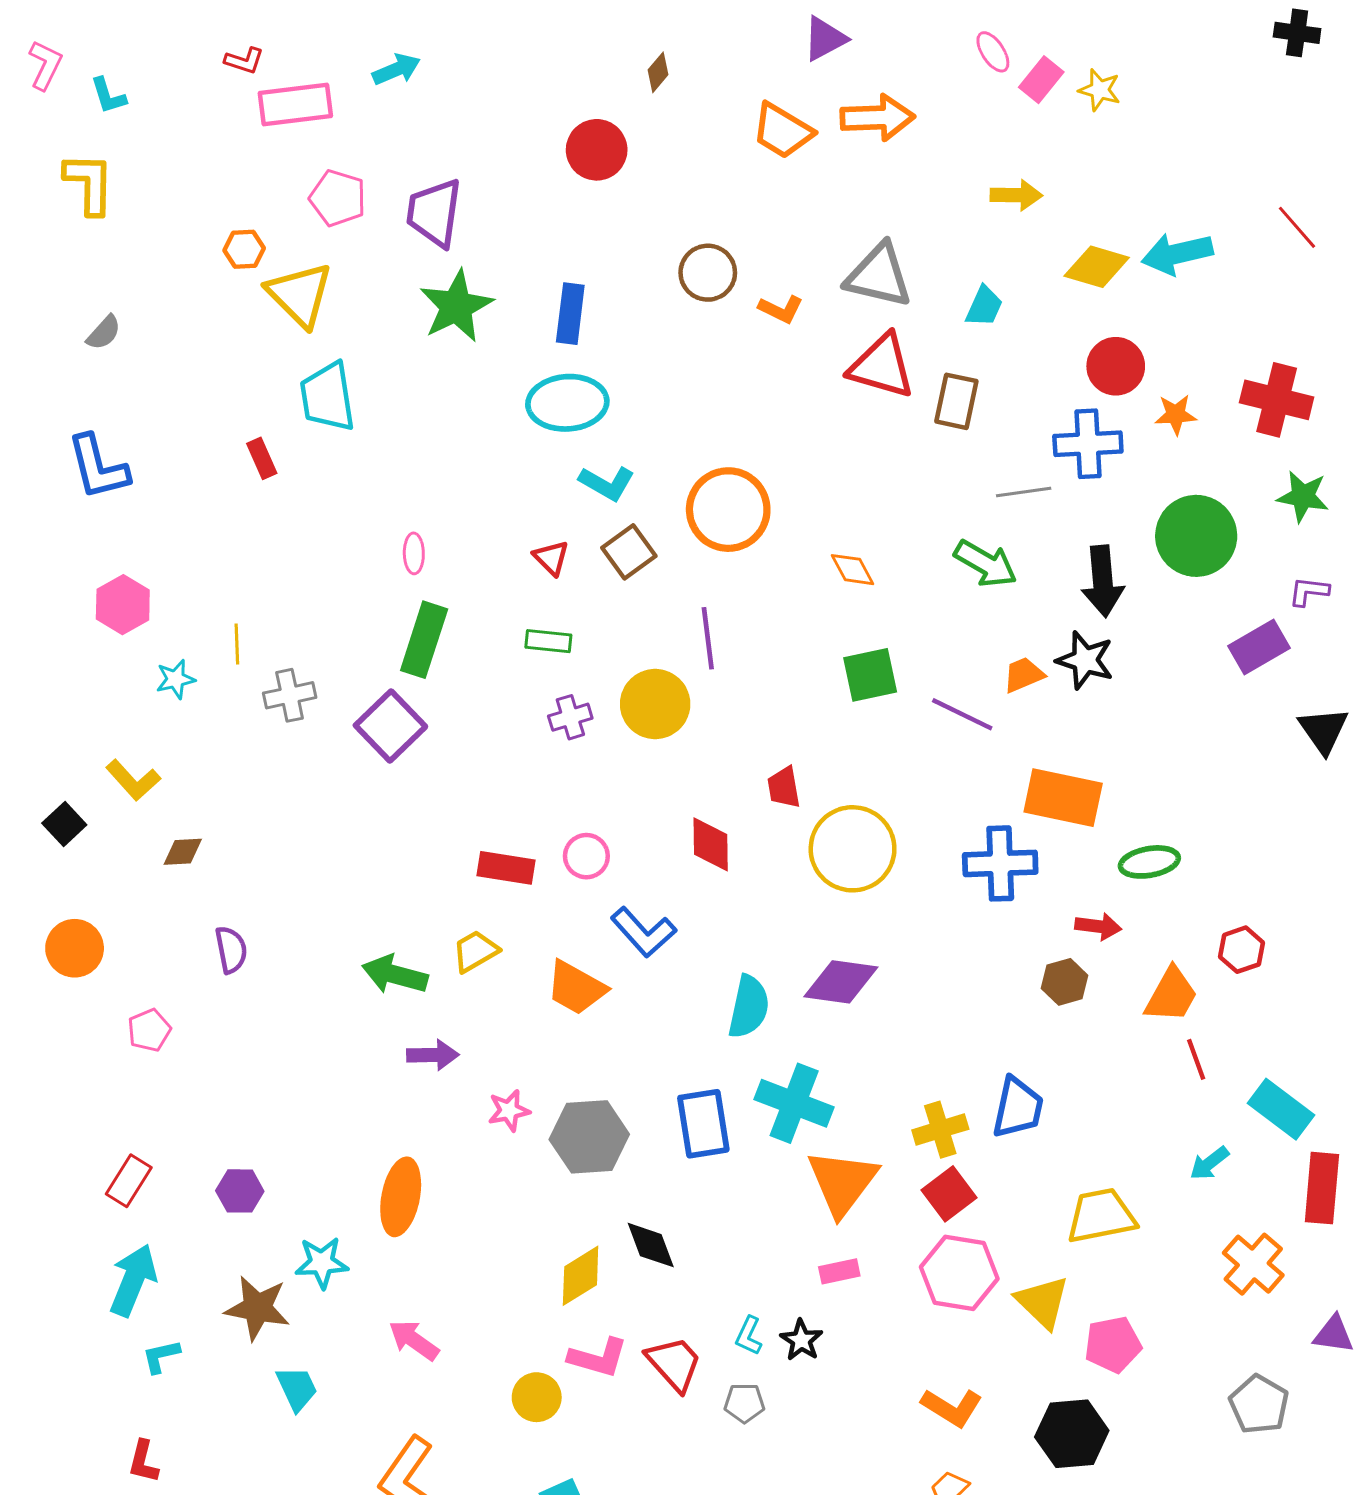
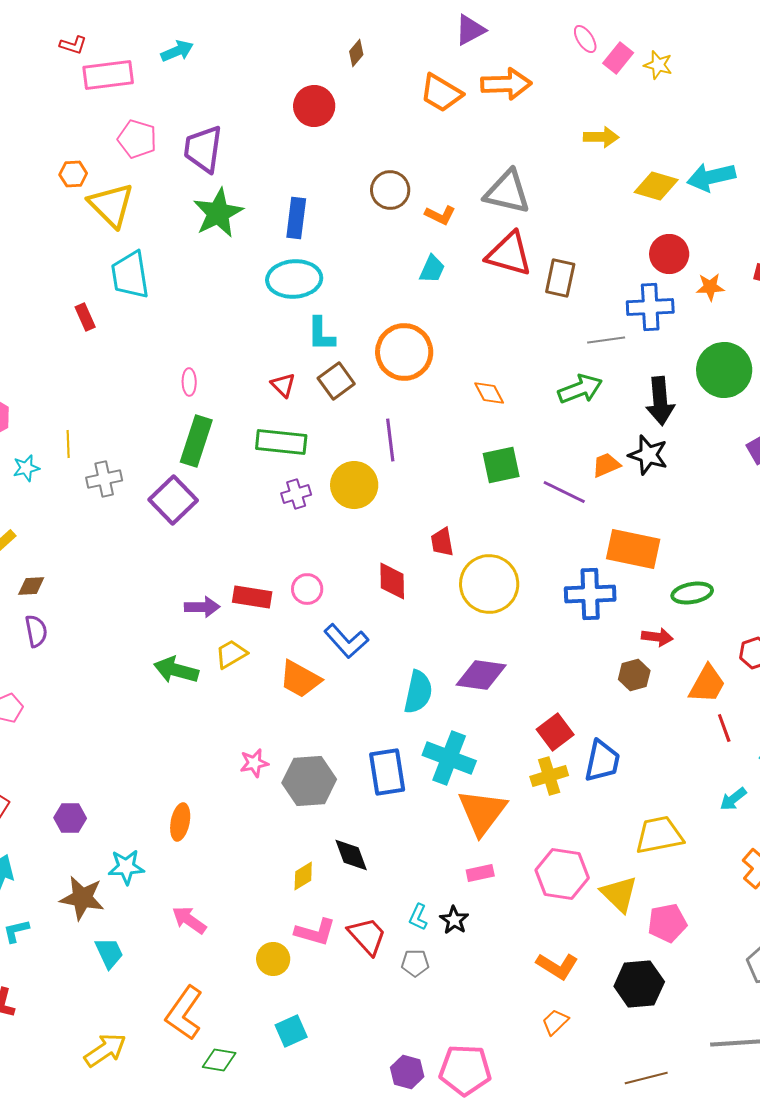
cyan trapezoid: (984, 306) -> (432, 269), moved
cyan L-shape: (607, 483) -> (321, 334), turned 60
green arrow: (986, 564) -> (580, 389), turned -51
green rectangle: (548, 641) -> (281, 442), size x1.6
purple semicircle: (231, 950) -> (36, 631), moved
purple arrow: (433, 1055) -> (202, 607), moved
red square: (949, 1194) -> (555, 732), moved
orange ellipse: (401, 1197) -> (180, 822), size x0.7
yellow diamond: (581, 1276) -> (303, 876), size x0.7

